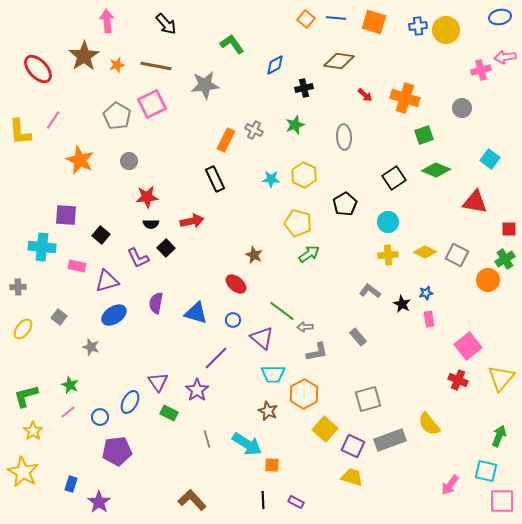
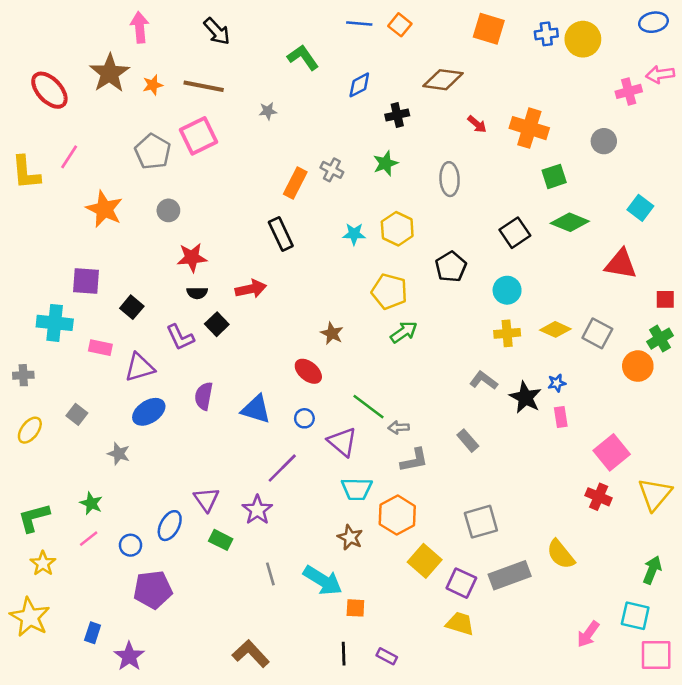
blue line: (336, 18) -> (359, 23), moved
gray star: (205, 85) -> (268, 111), size x0.5
black star: (402, 304) -> (525, 397), size x1.4

